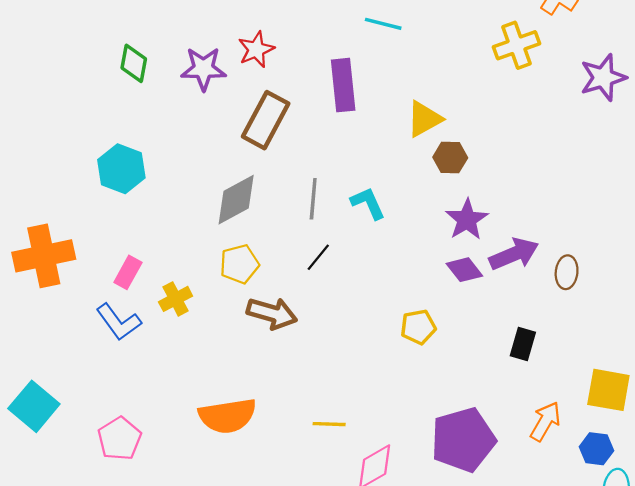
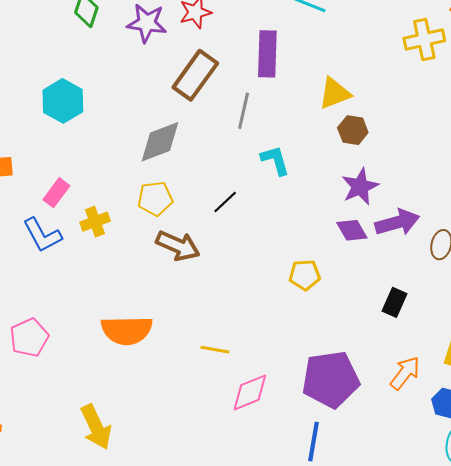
gray line: (313, 199) -> (244, 111), moved

